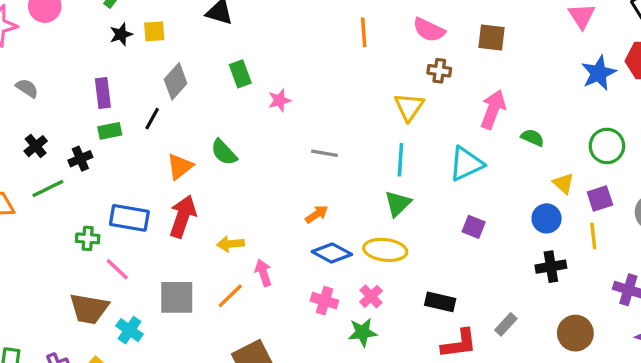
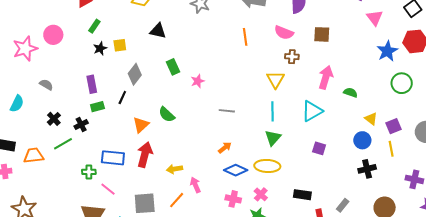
green circle: (607, 146) -> (402, 83), moved

